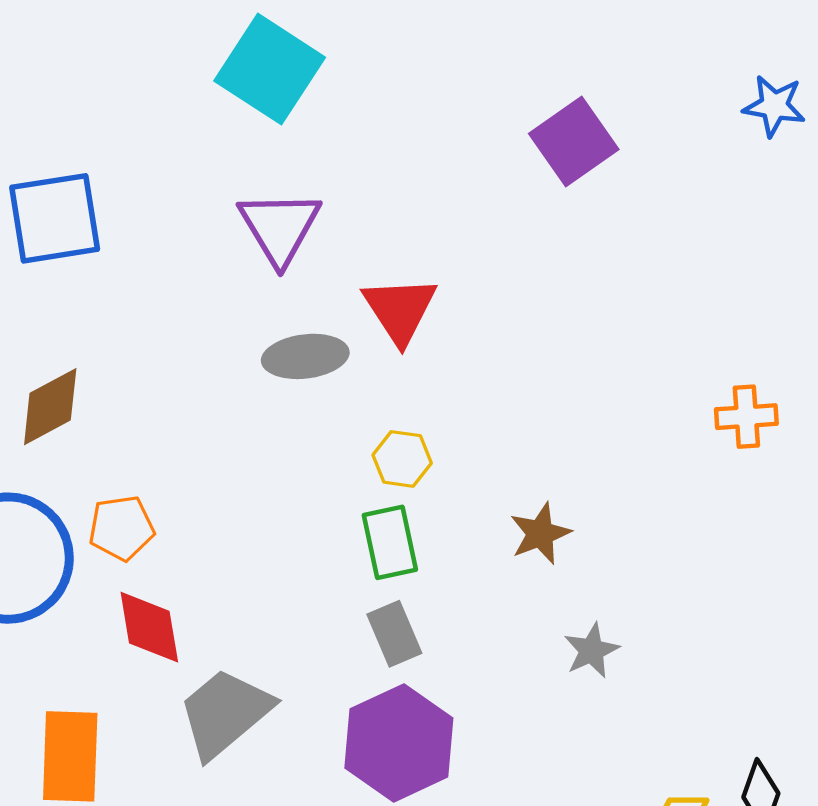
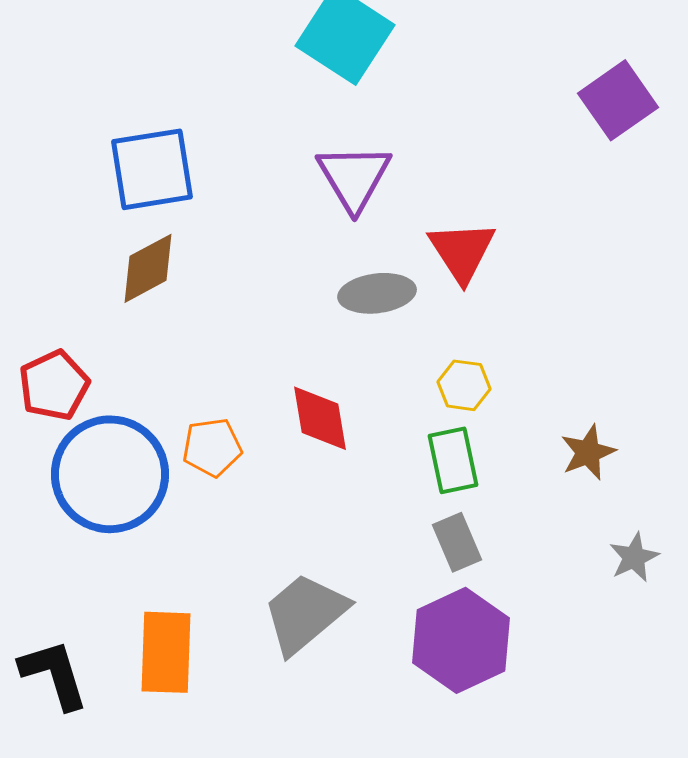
brown diamond: (50, 407) -> (148, 268), moved
red diamond: (149, 627) -> (320, 418), moved

